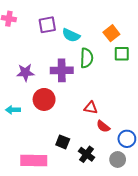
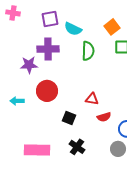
purple cross: (62, 70) -> (48, 49), moved
red semicircle: (103, 126) -> (104, 117), turned -56
black square: (63, 142) -> (69, 118), moved
black cross: (87, 154) -> (77, 147), moved

